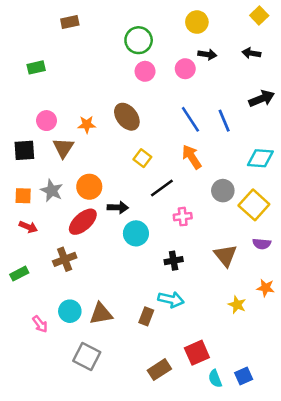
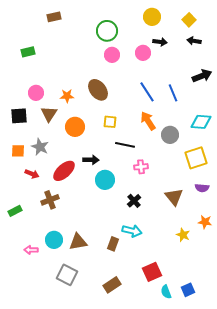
yellow square: (259, 16) -> (189, 20), moved
yellow square: (142, 158) -> (110, 122), turned -32
orange circle: (89, 187) -> (75, 127), moved
black line: (162, 188) -> (125, 145), turned 48
gray circle: (223, 191) -> (170, 135), moved
yellow square: (254, 205) -> (196, 158), turned 30
red arrow: (28, 227) -> (32, 174), moved
black cross: (174, 261) -> (134, 201), turned -32
pink arrow: (40, 324) -> (31, 250), turned 128
brown rectangle: (159, 370) -> (112, 285), moved

